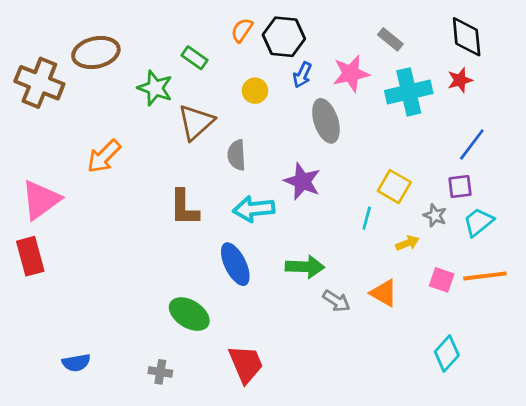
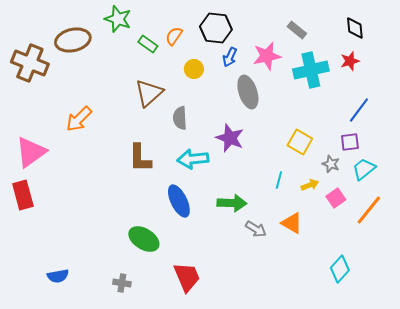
orange semicircle: (242, 30) -> (174, 36), moved
black diamond: (467, 37) -> (355, 28), size x0.7
green star: (155, 88) -> (118, 19), moved
cyan line: (367, 218) -> (279, 180), moved
orange line: (485, 276) -> (369, 210), turned -44
pink square: (442, 280) -> (336, 198), moved, turned 36

